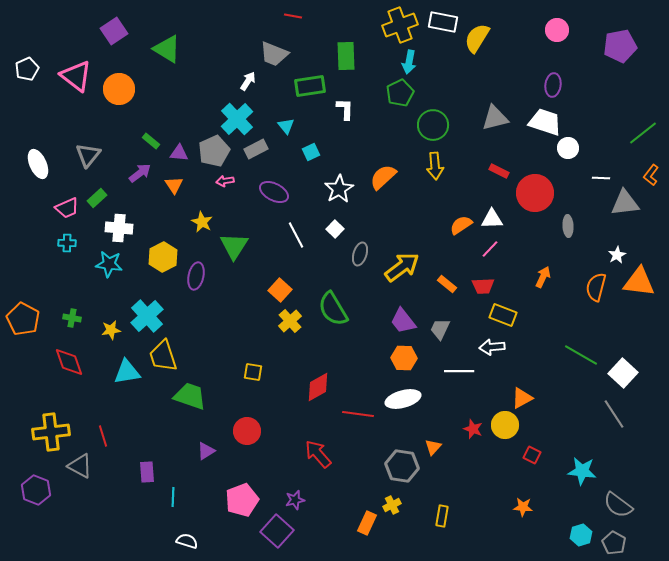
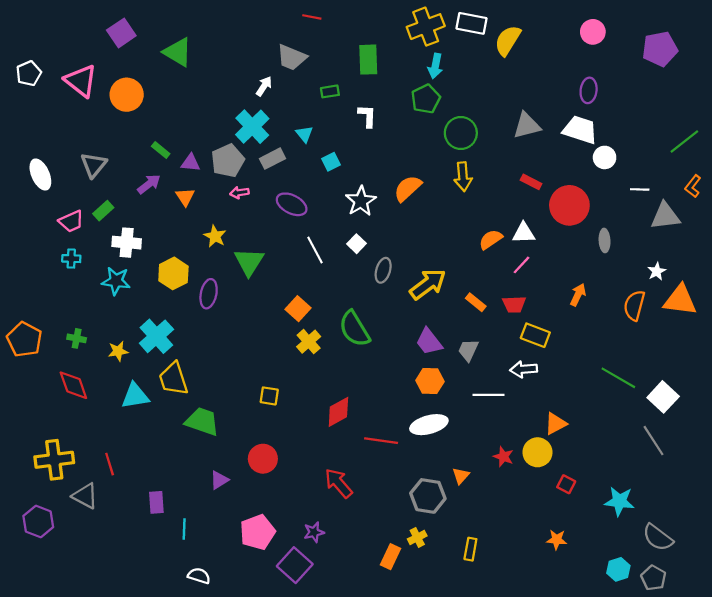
green rectangle: (310, 86) -> (330, 91), size x0.6

